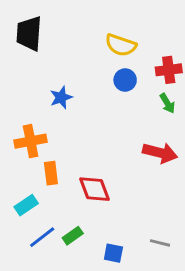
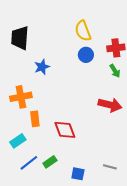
black trapezoid: (29, 33) -> (20, 38), moved
yellow semicircle: (121, 45) -> (83, 31), turned 50

